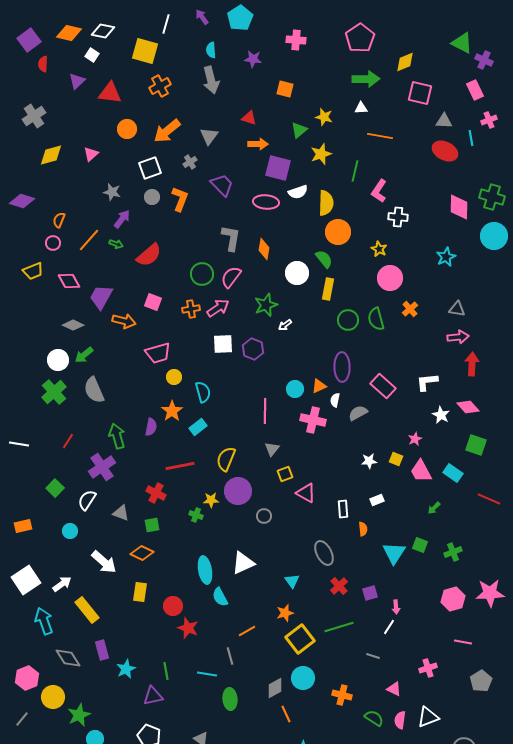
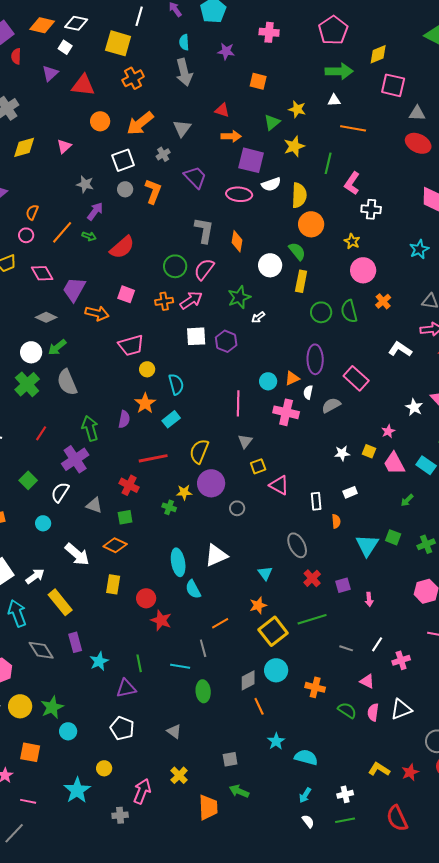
white L-shape: (427, 382) -> (400, 349), moved, turned 40
white line: (389, 627) -> (377, 644), moved
yellow circle: (53, 697) -> (20, 706), moved

